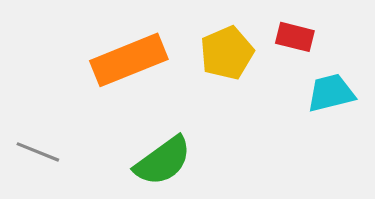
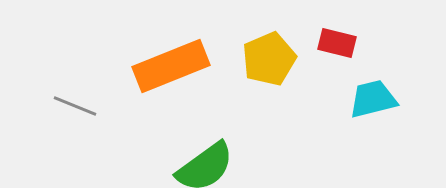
gray line: (38, 152) -> (75, 106), moved

